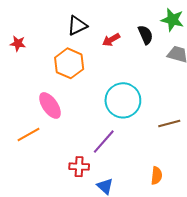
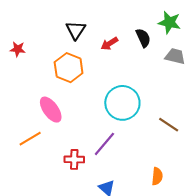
black triangle: (77, 26) -> (76, 30), turned -30
brown line: (169, 123) -> (169, 125), turned 50
red cross: (79, 167) -> (74, 159), moved

